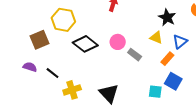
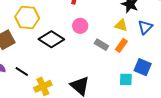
pink circle: (118, 42) -> (80, 26), moved
orange rectangle: (167, 59) -> (121, 45), moved

